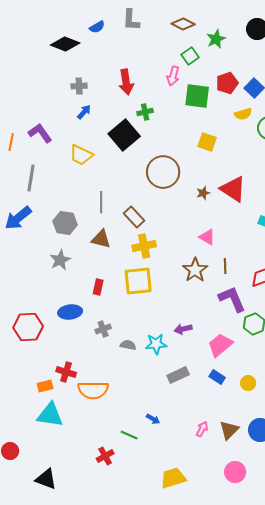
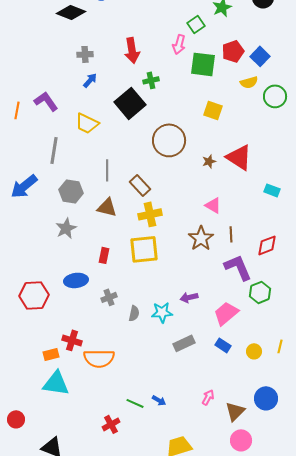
gray line: (31, 178) -> (54, 150), moved
gray semicircle: (128, 345) -> (134, 313), turned 91
blue arrow: (153, 419) -> (159, 400), moved
brown triangle: (229, 430) -> (235, 411), moved

